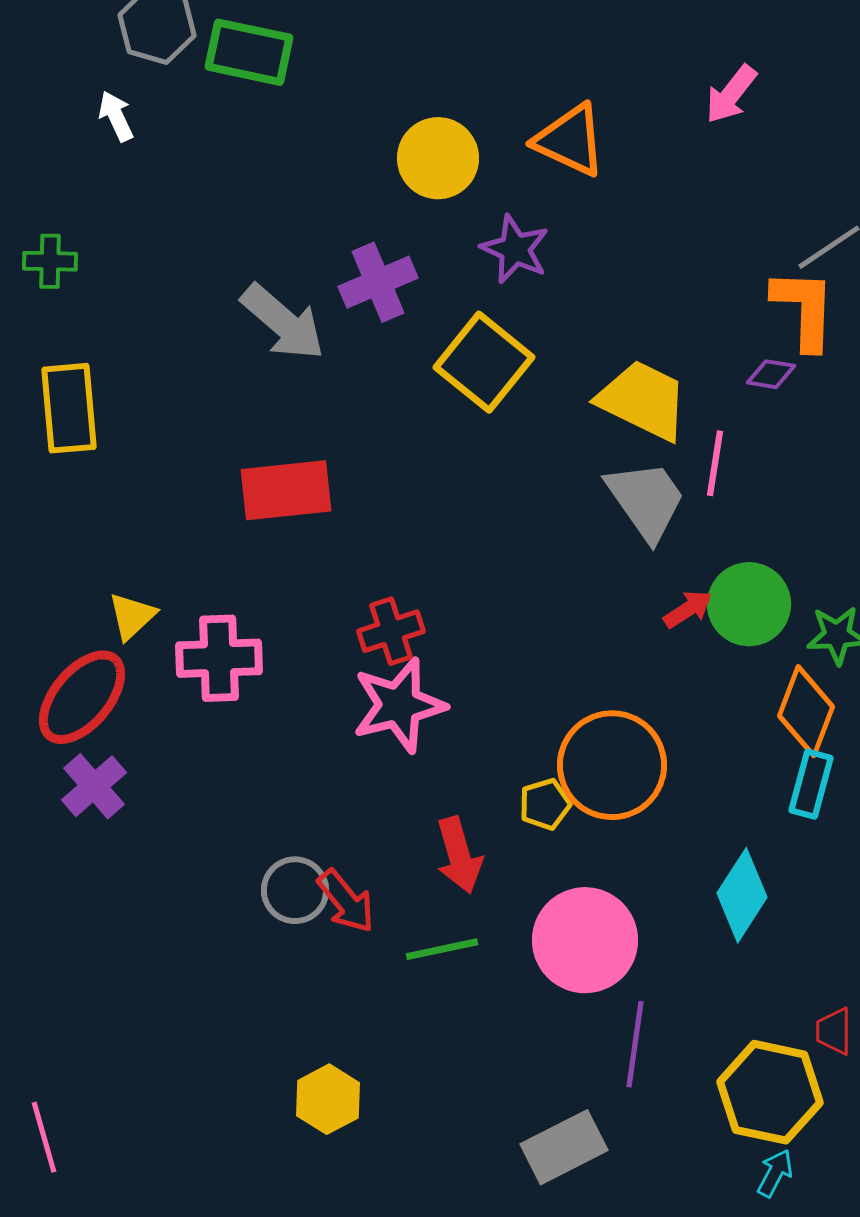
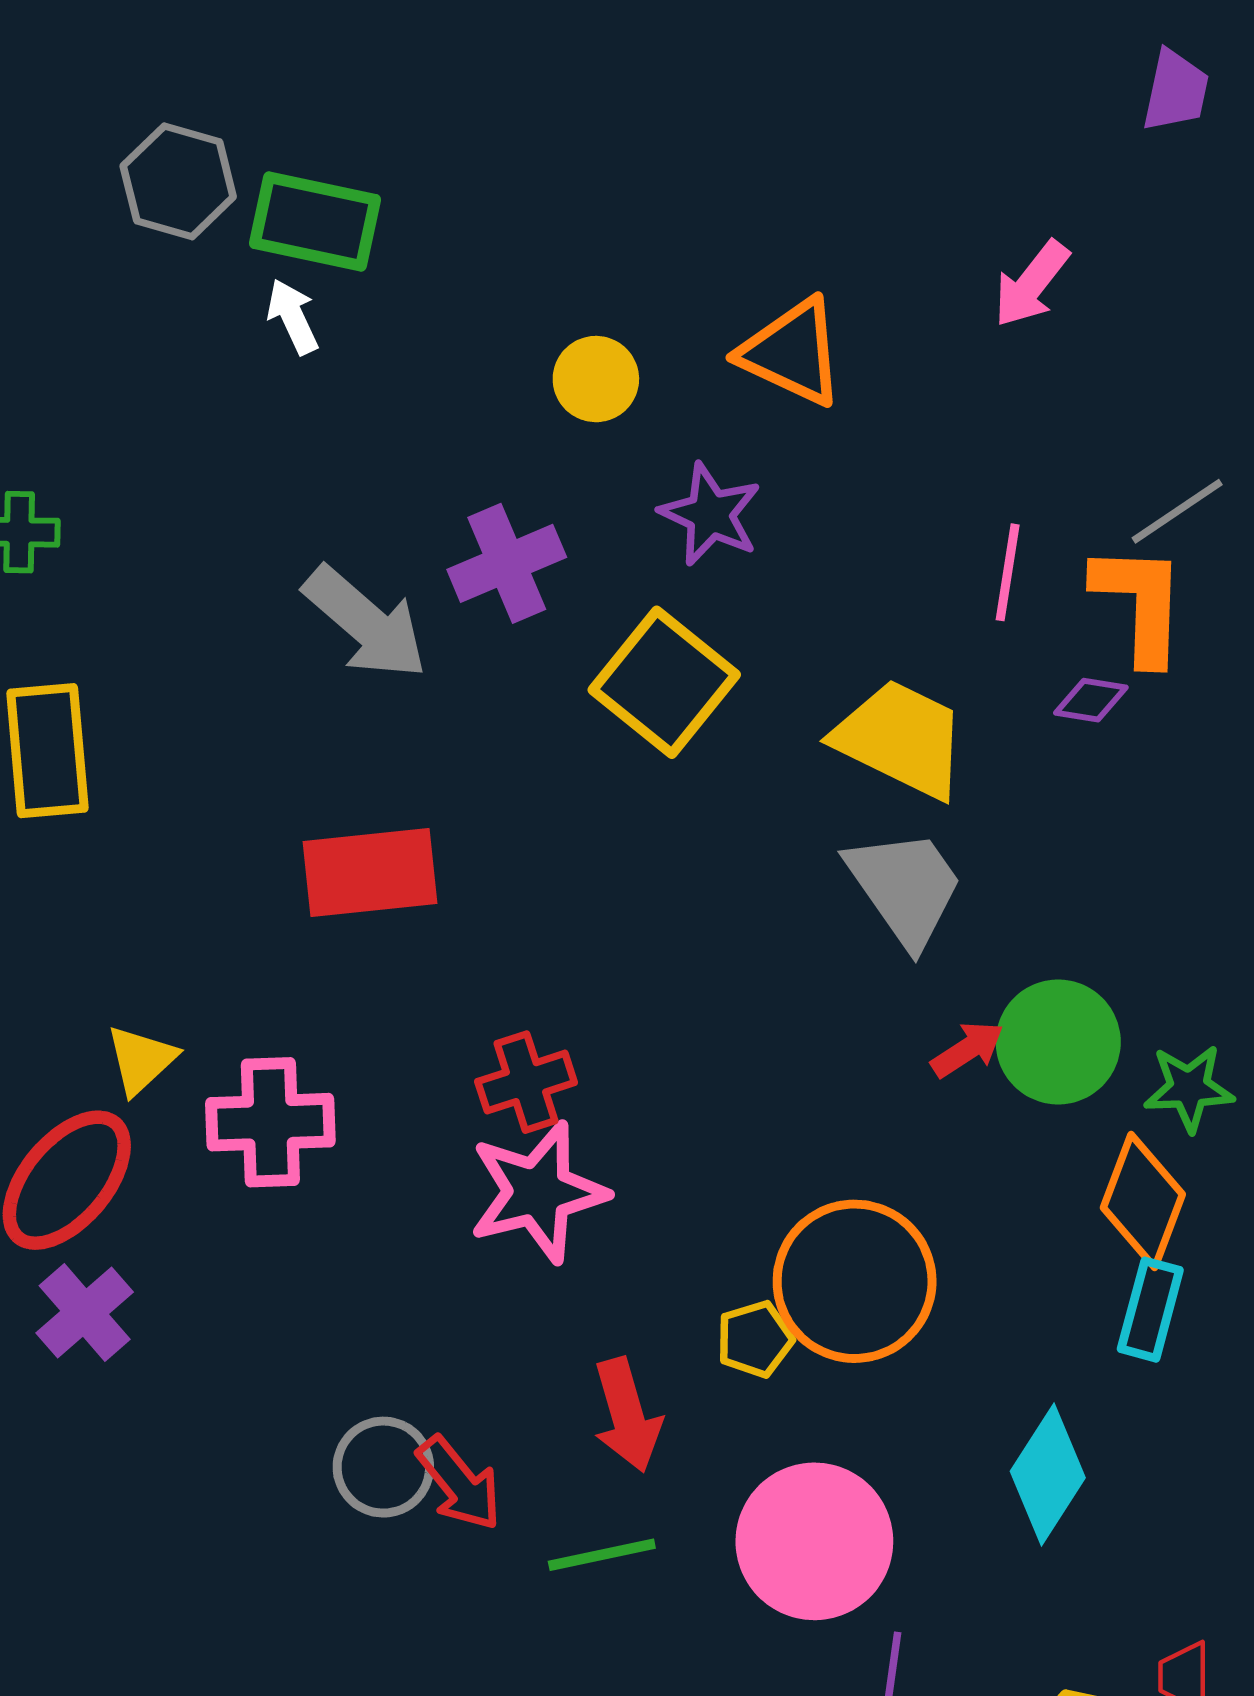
white arrow: (116, 116) -> (293, 317), moved
yellow circle: (438, 158) -> (596, 379), size x0.7
pink line: (715, 463) -> (1008, 572), moved

